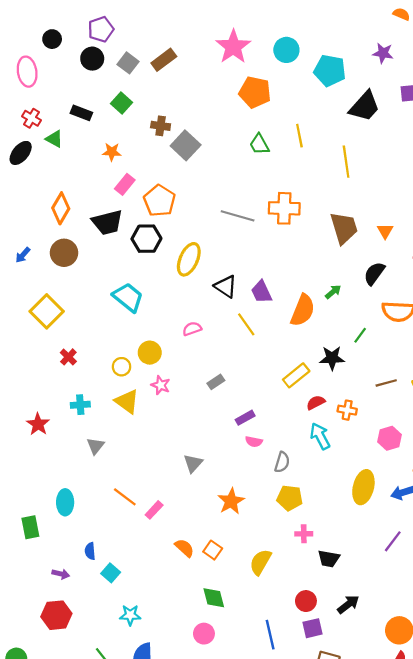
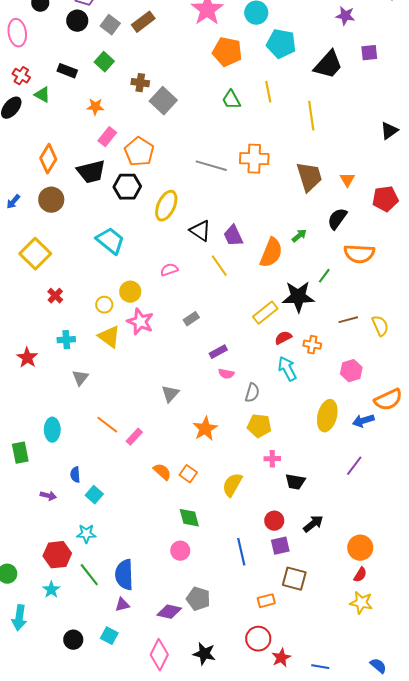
cyan pentagon: (330, 71) -> (281, 44), moved
black star: (332, 358) -> (298, 297), size x1.4
pink star: (161, 385) -> (140, 322), size x1.5
red hexagon: (56, 615) -> (57, 555), moved
cyan star: (130, 615) -> (86, 534), moved

